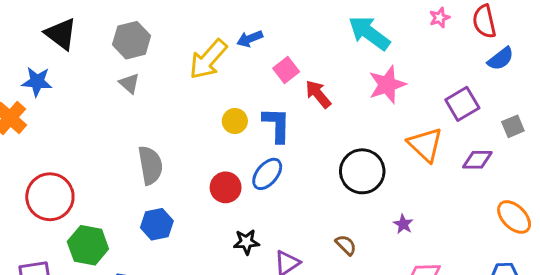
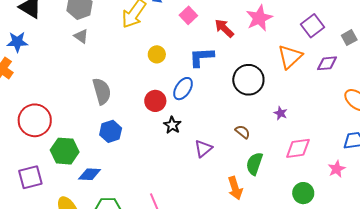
red arrow: (318, 94) -> (224, 28), moved
blue L-shape: (277, 125) -> (201, 57), moved, turned -88
orange triangle: (425, 145) -> (290, 57), turned 40
black star: (246, 242) -> (172, 125), moved, turned -30

